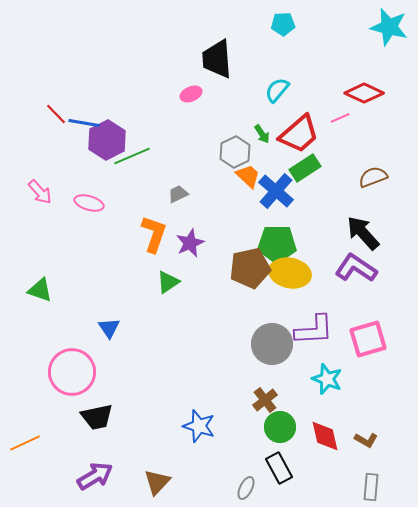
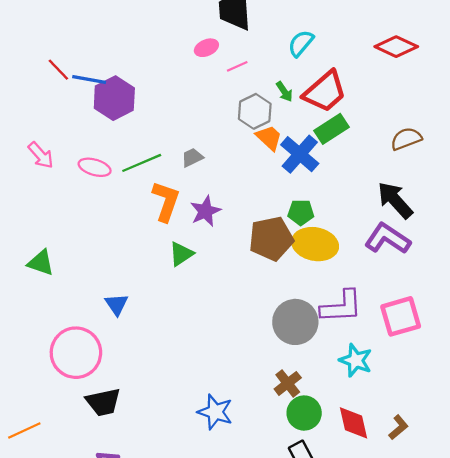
pink line: (340, 118) -> (237, 66), moved
green line: (132, 156) -> (142, 163), moved
green pentagon: (277, 244) -> (301, 212), size x0.6
brown L-shape: (366, 440) -> (398, 427), turned -70

